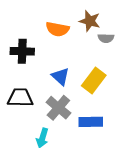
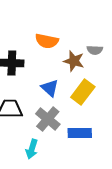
brown star: (90, 21) -> (74, 61), moved

